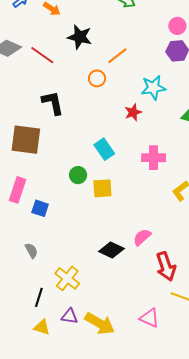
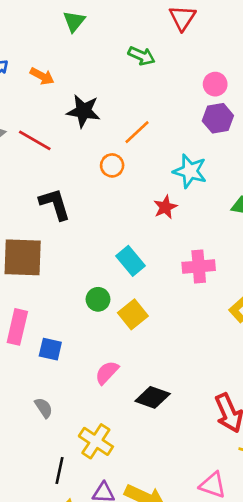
cyan star: (153, 88) -> (190, 171), turned 30
yellow square: (102, 188) -> (133, 314), turned -30
pink semicircle: (142, 237) -> (107, 373), moved

